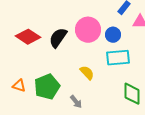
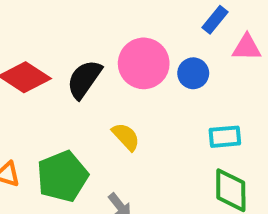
cyan rectangle: (118, 58) -> (225, 137), moved, size x0.7
yellow semicircle: (87, 73) -> (126, 137), moved

